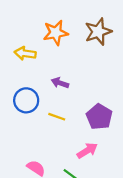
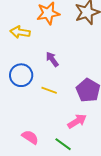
purple arrow: (60, 83) -> (52, 59), turned 35

